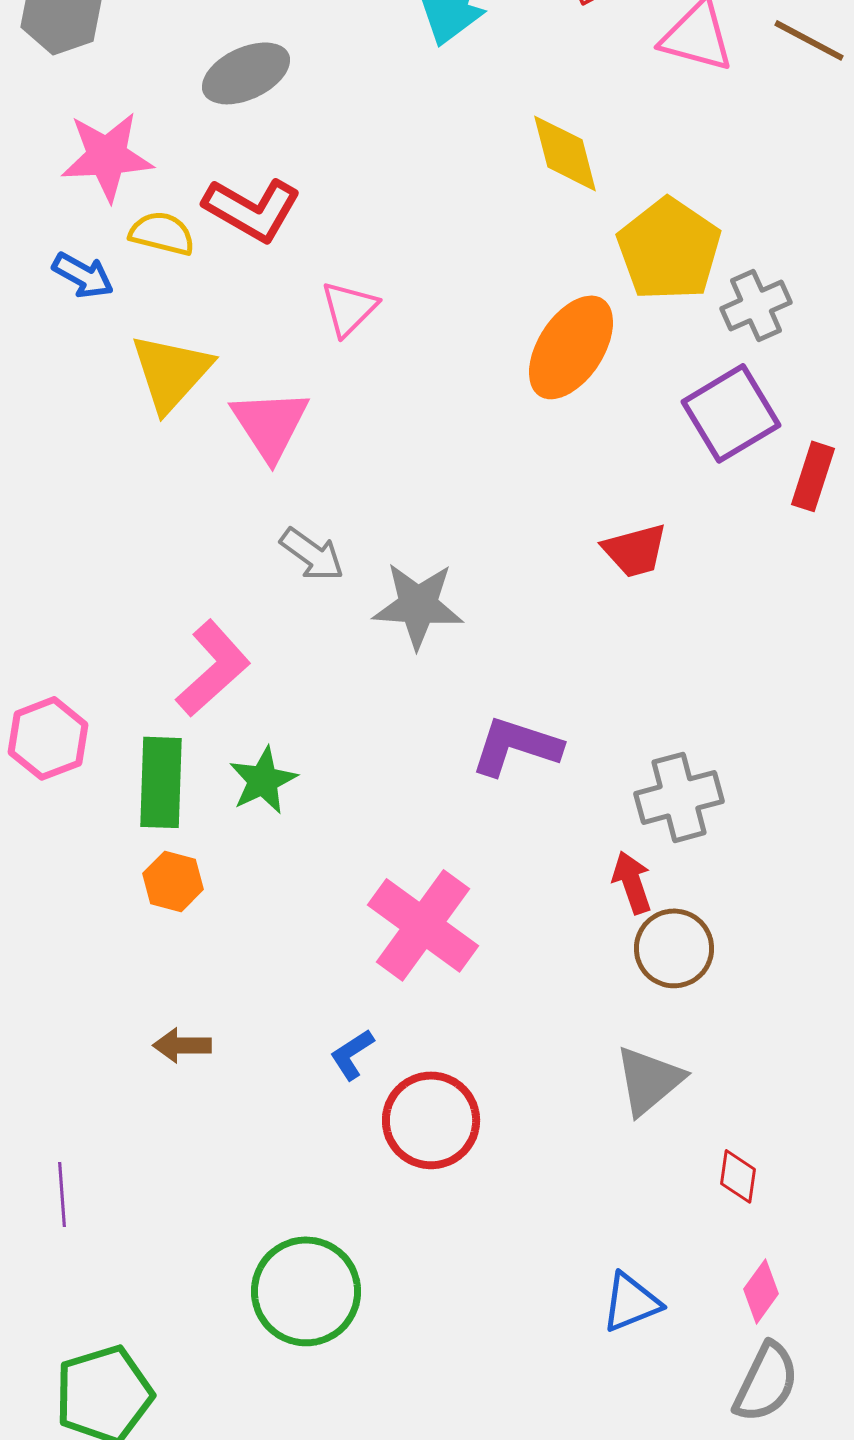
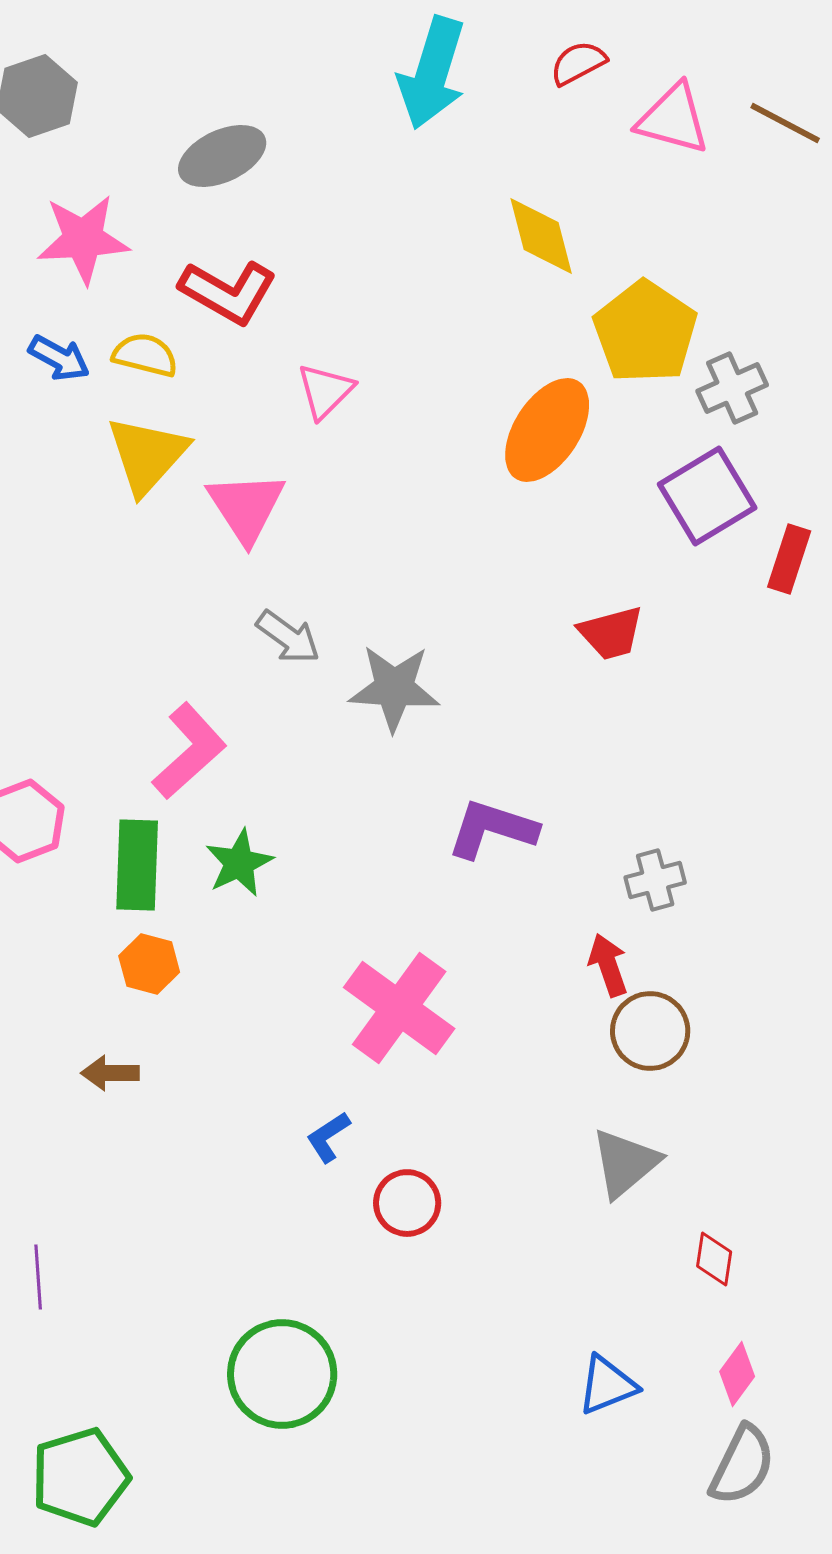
yellow semicircle: (162, 233) -> (145, 355), moved
gray cross: (679, 797) -> (655, 880), size x0.7
brown arrow: (182, 1045) -> (110, 1073), moved
red circle: (431, 1120) -> (407, 1203), size x0.7

